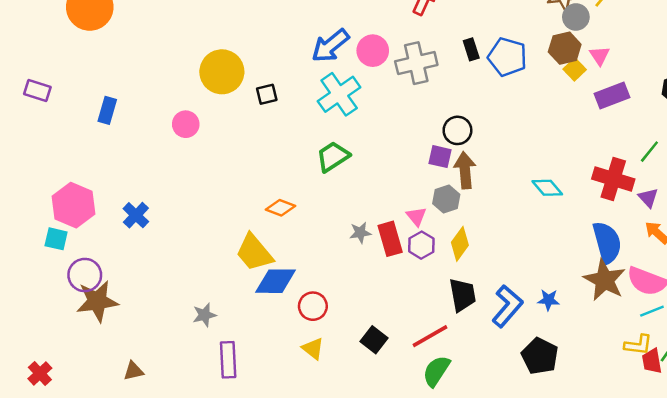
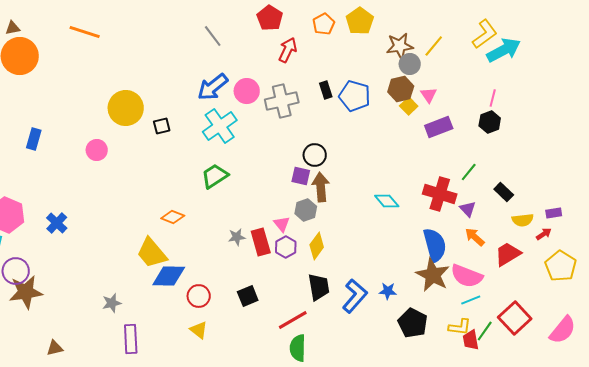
black square: (374, 340) -> (248, 296), moved, turned 30
black pentagon: (540, 356) -> (413, 323), moved
green semicircle: (436, 371) -> (298, 348), turned -32

